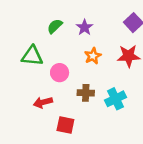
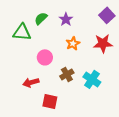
green triangle: (32, 56) -> (22, 32), moved
brown cross: (86, 93) -> (67, 74), turned -32
cyan cross: (115, 99) -> (92, 79), turned -30

